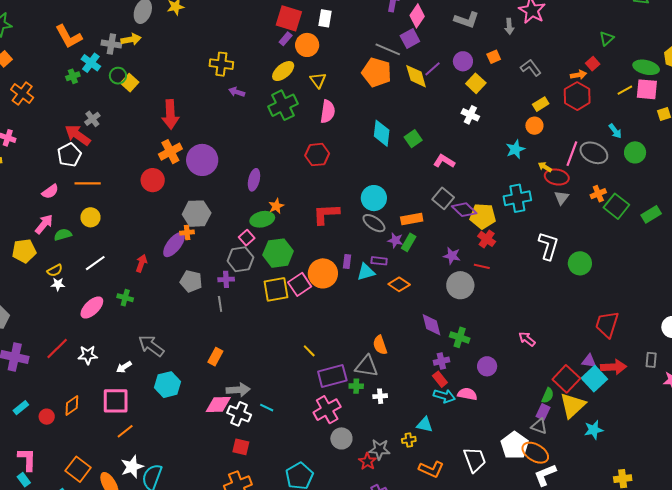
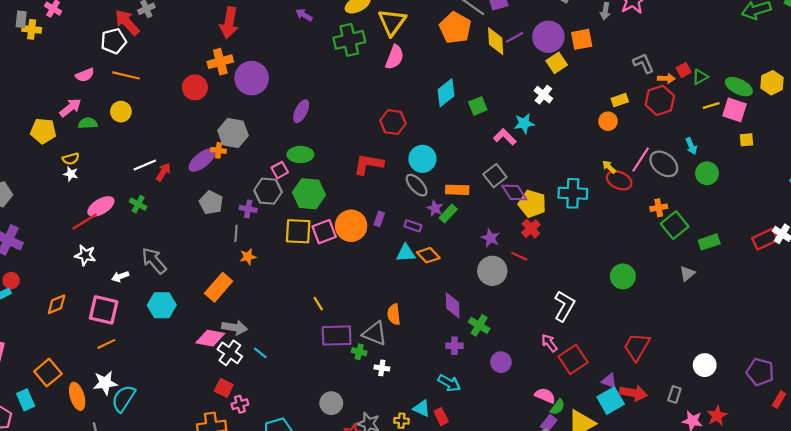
green triangle: (607, 38) -> (700, 77), moved
orange square: (494, 57) -> (582, 39), size x1.5
purple circle: (463, 61) -> (548, 37), size x1.5
gray L-shape: (531, 68) -> (643, 63), moved
yellow triangle: (318, 80) -> (392, 22), size x1.6
cyan diamond: (382, 133) -> (446, 93), turned 32
cyan star: (515, 149) -> (524, 123), moved
red hexagon: (317, 155) -> (393, 122), moved
gray triangle: (561, 198) -> (687, 274), moved
orange star: (276, 206) -> (248, 257), moved
white L-shape: (548, 246) -> (564, 306), moved
white line: (95, 263) -> (145, 165), moved
cyan triangle: (366, 272) -> (406, 253), moved
red line: (57, 348) -> (85, 221), moved
orange rectangle: (215, 357) -> (219, 287), size x1.5
red rectangle: (440, 379) -> (441, 417), moved
red square: (566, 379) -> (573, 359), moved
pink semicircle: (467, 394) -> (545, 396), moved
pink cross: (327, 410) -> (240, 404), moved, size x0.6
red circle: (47, 417) -> (11, 280), moved

